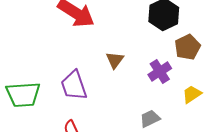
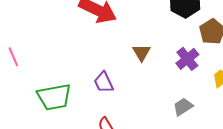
purple trapezoid: (74, 86) -> (104, 82), size x0.7

